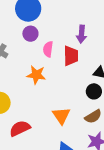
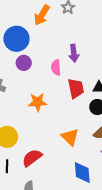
pink semicircle: (48, 49) -> (56, 67), moved
red trapezoid: (71, 56) -> (76, 88), moved

